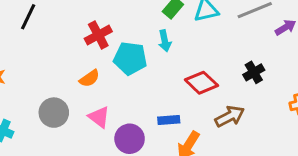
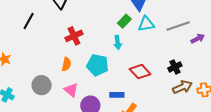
cyan pentagon: (130, 58) -> (98, 65), moved
orange semicircle: (89, 78) -> (66, 64), turned -48
brown arrow: (230, 116) -> (182, 87), moved

